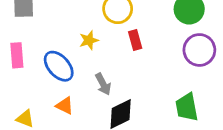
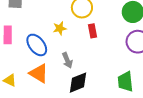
orange triangle: (65, 106) -> (39, 73), size x1.5

